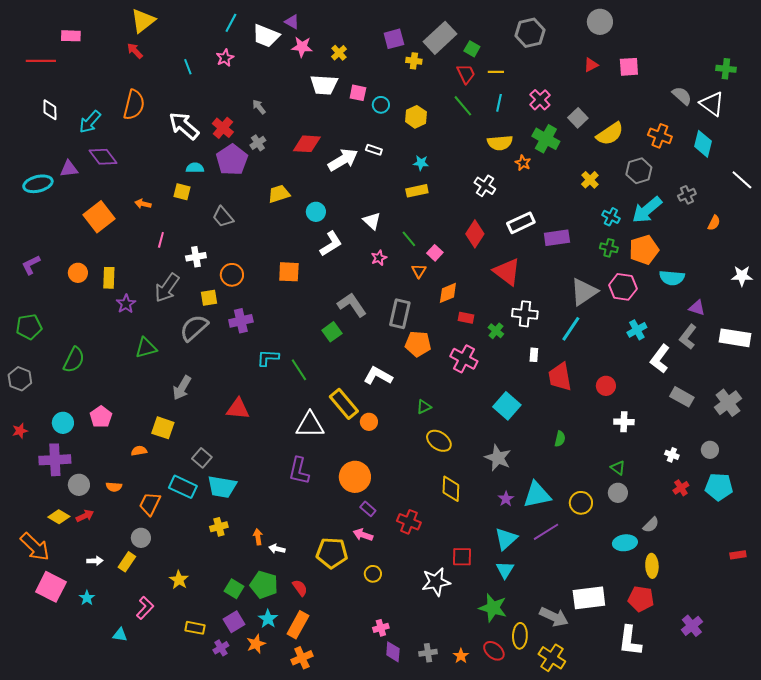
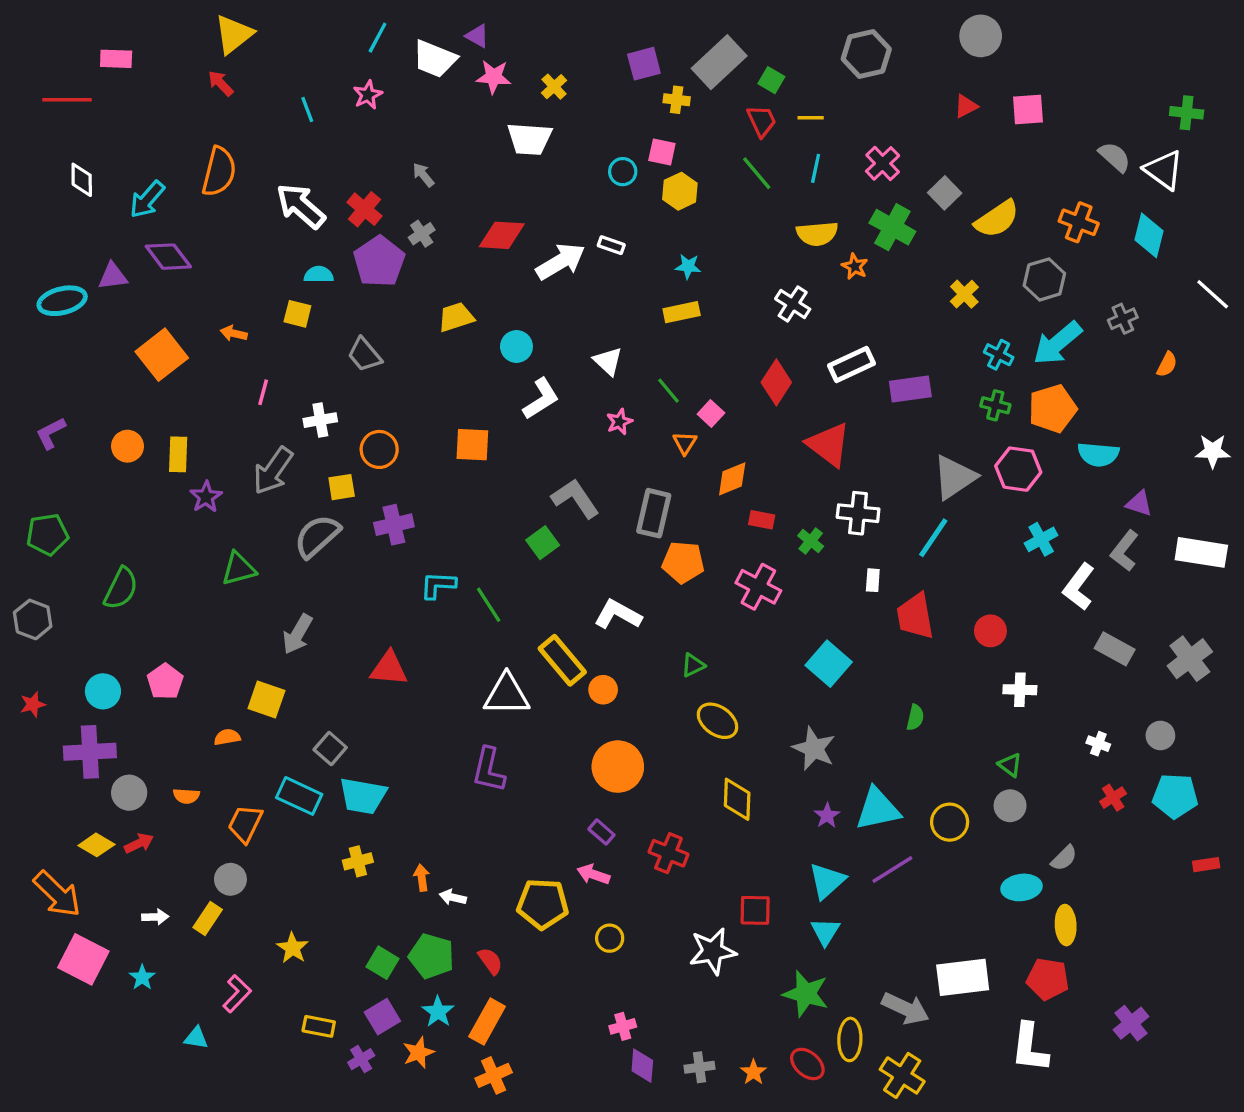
pink square: (358, 93) -> (662, 152), moved
orange circle: (355, 477) -> (618, 767), moved
red rectangle: (738, 555) -> (1206, 865), moved

